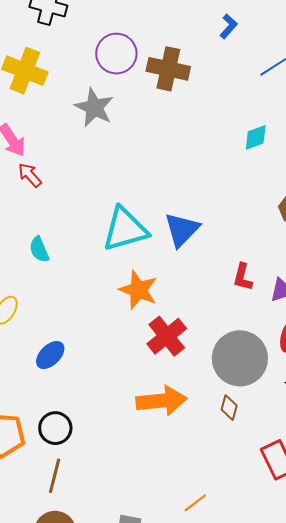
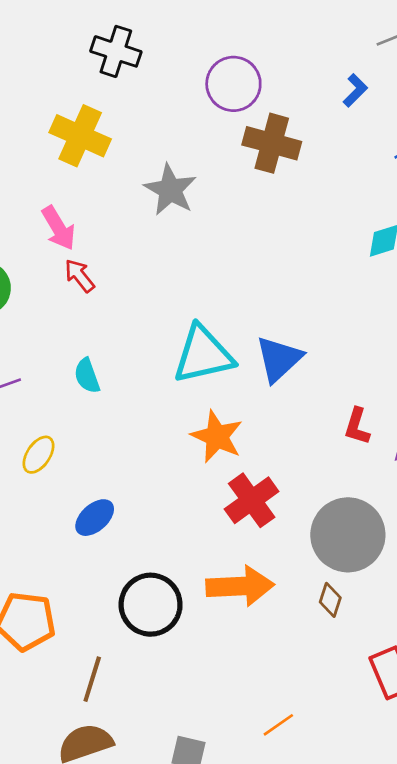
purple circle: (116, 54) -> (233, 84), moved
black circle: (55, 428) -> (151, 605), moved, size x1.4

